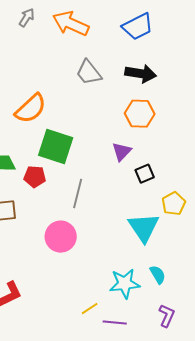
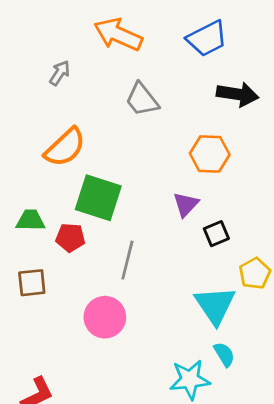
gray arrow: (27, 18) -> (60, 73), moved
black arrow: (141, 74) -> (238, 94), moved
cyan semicircle: (158, 275) -> (224, 354), moved

